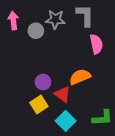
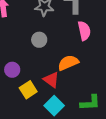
gray circle: (36, 31) -> (39, 40), moved
purple circle: (43, 82) -> (12, 70), moved

